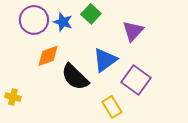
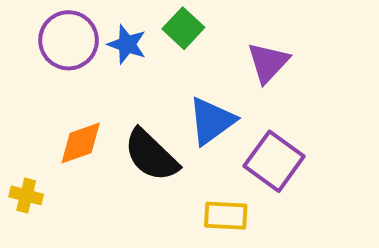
orange diamond: (48, 56) -> (81, 143), moved
yellow rectangle: (112, 107) -> (226, 216), turned -55

